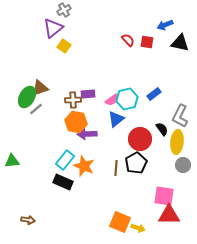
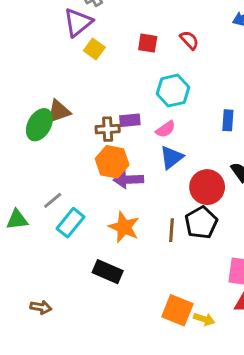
red square: (147, 42) -> (148, 43), moved
blue rectangle: (154, 94) -> (228, 120), turned -48
cyan hexagon: (127, 99) -> (173, 91), moved
gray line: (36, 109) -> (53, 200), moved
cyan rectangle: (65, 160) -> (71, 223), moved
black rectangle: (63, 182) -> (108, 272), moved

